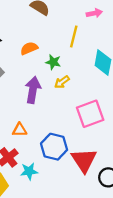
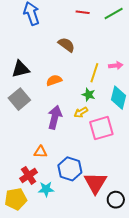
pink arrow: (94, 13) -> (116, 66), moved
green star: (53, 62) -> (89, 95), moved
pink square: (90, 114) -> (101, 128), moved

